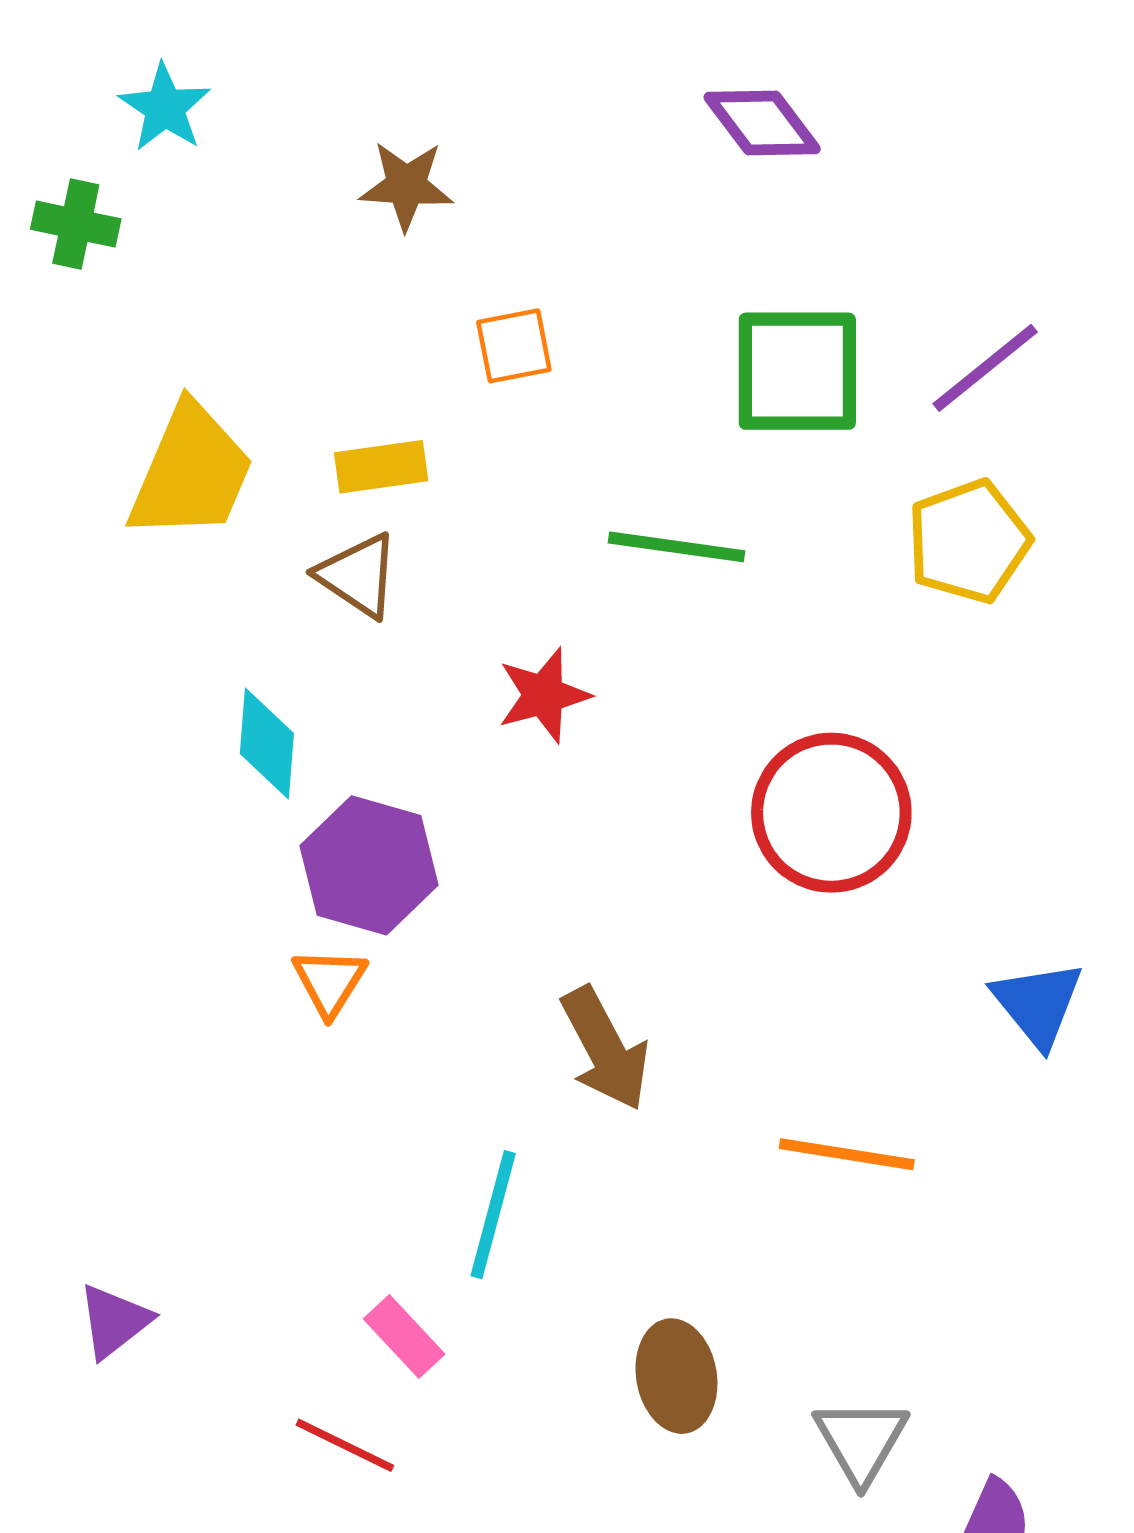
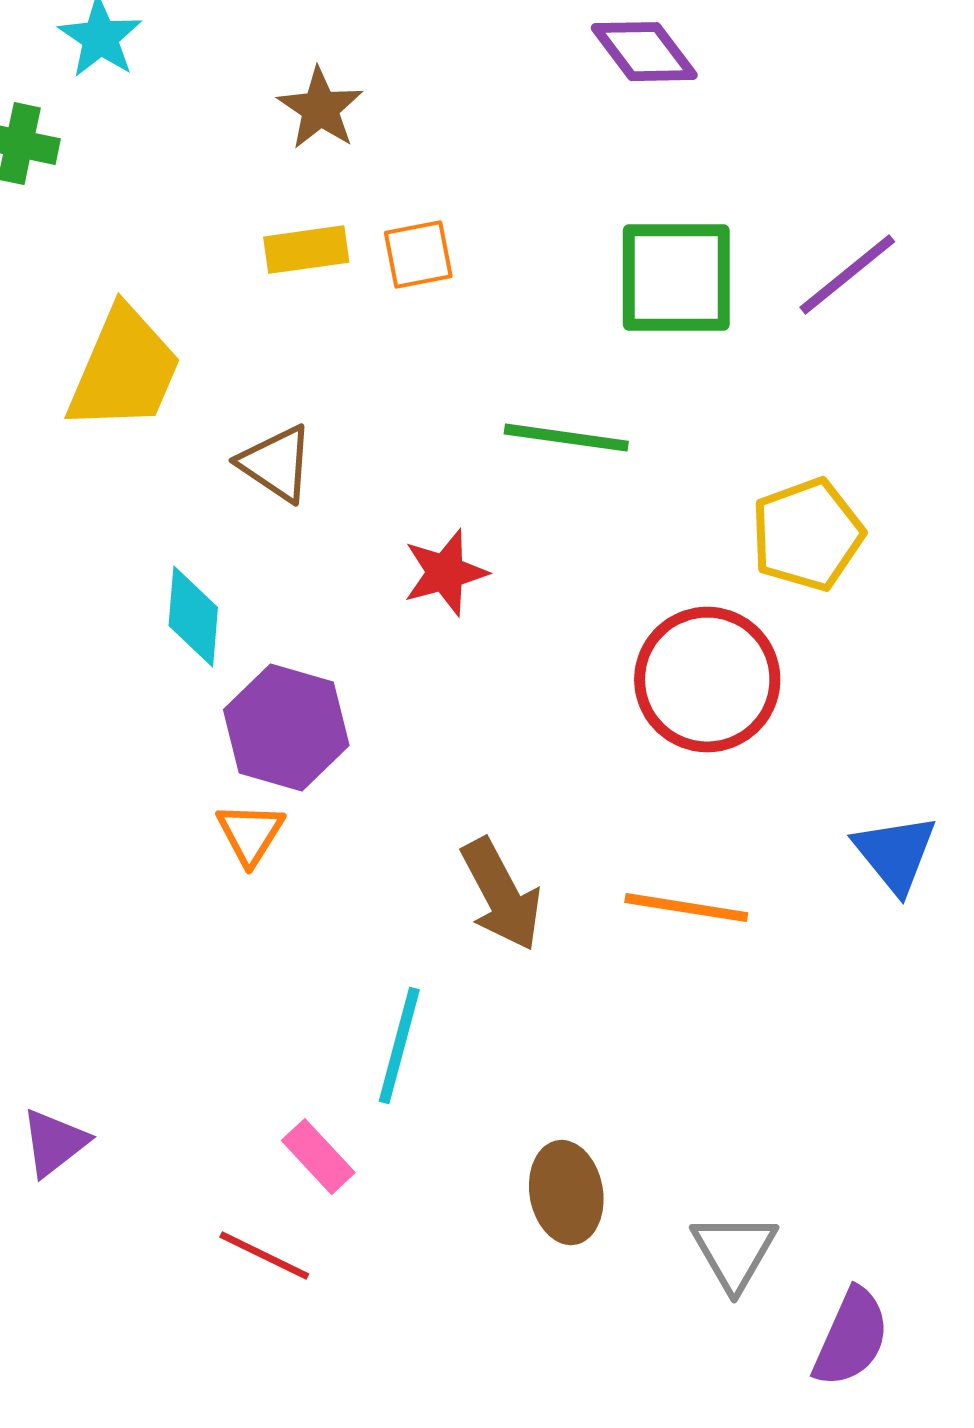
brown star: (406, 186) -> (320, 109), turned 30
yellow rectangle: (381, 467) -> (306, 250), moved
yellow pentagon: (969, 541) -> (807, 535), moved
orange line: (847, 1154) -> (686, 908), moved

